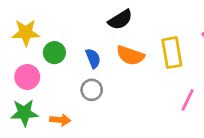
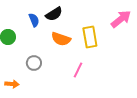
blue semicircle: (93, 58) -> (34, 20), moved
pink line: (188, 100) -> (78, 70), moved

